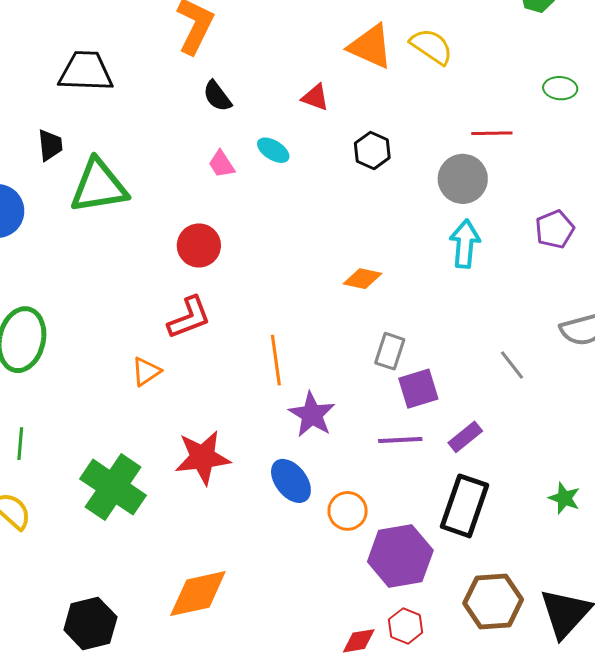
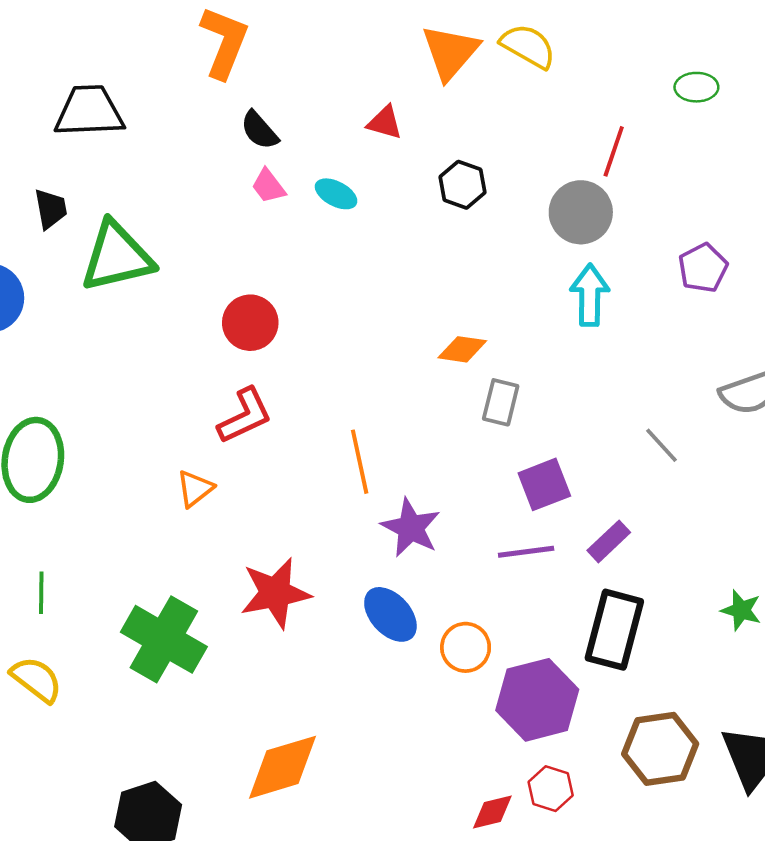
orange triangle: (370, 46) -> (450, 52), turned 51
red line: (492, 133) -> (614, 151), turned -66
pink trapezoid: (221, 164) -> (268, 186), moved
gray rectangle: (390, 351) -> (501, 402), moved

